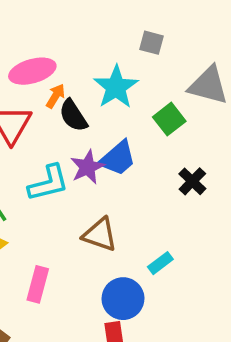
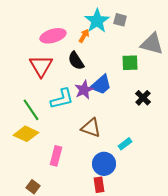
cyan star: (116, 87) -> (97, 21), moved
orange arrow: (55, 96) -> (84, 36), moved
green square: (169, 119) -> (130, 63), turned 36

